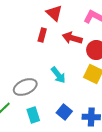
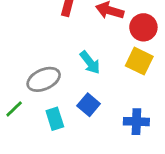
blue square: (64, 112) -> (89, 105), moved

